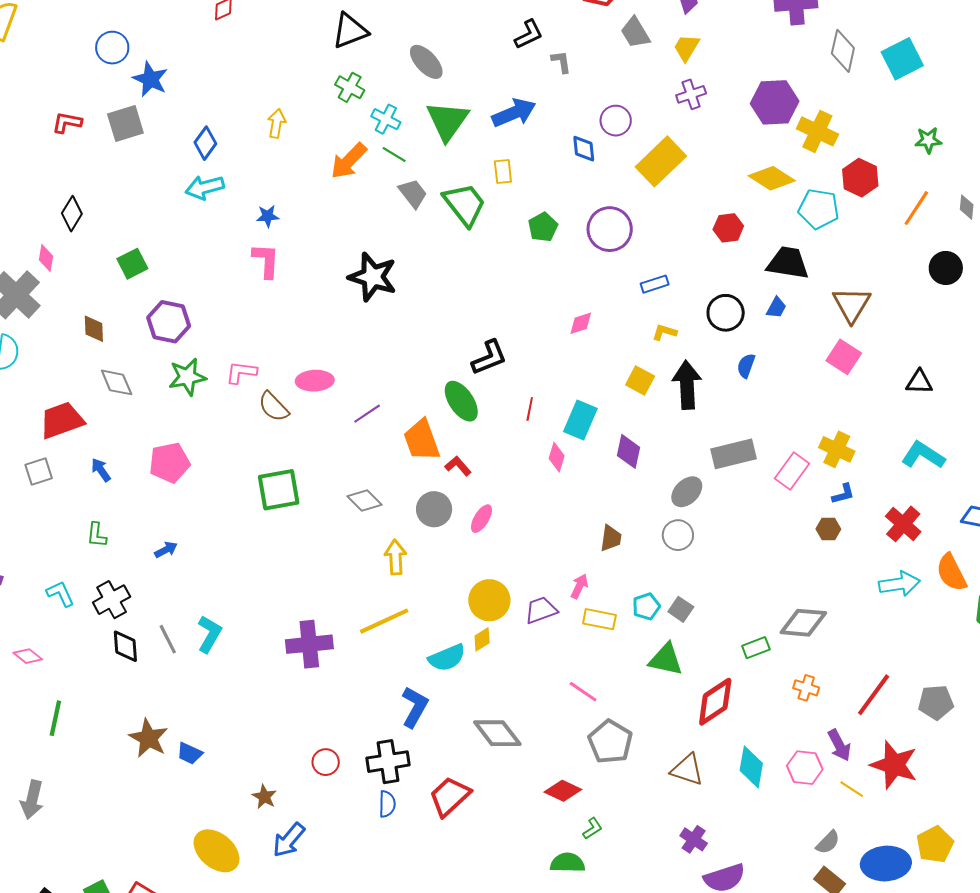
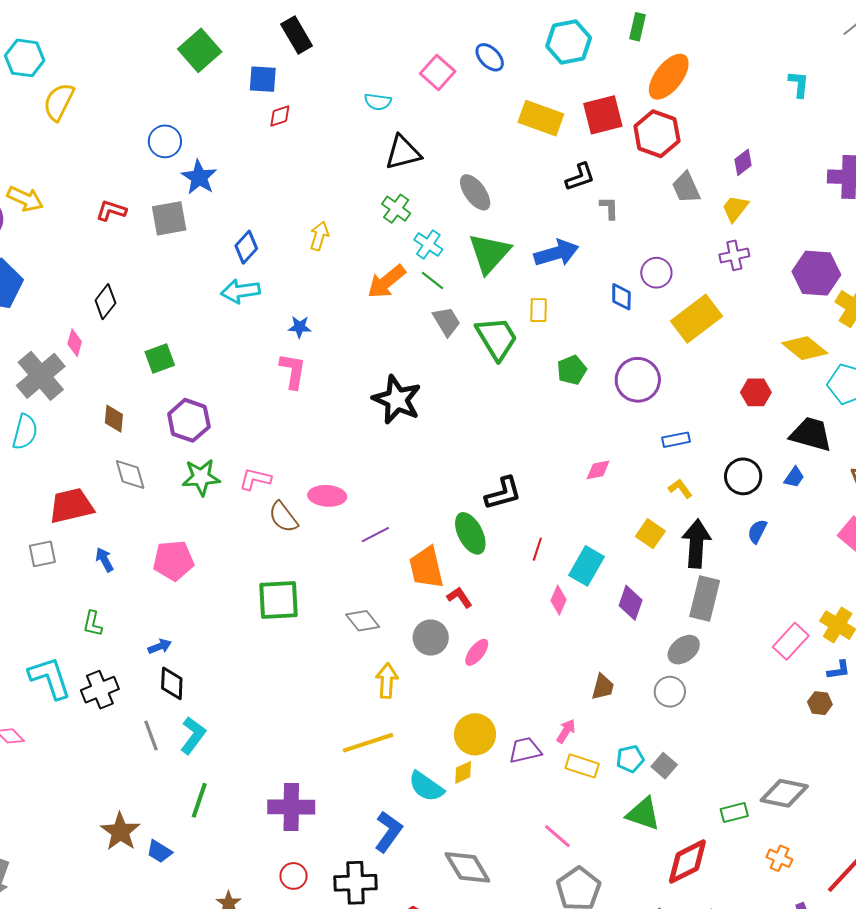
yellow L-shape: (664, 332) -> (680, 489), turned 30
gray rectangle: (734, 454) -> (705, 599), moved, turned -69
cyan L-shape: (60, 594) -> (50, 678), size x1.6
purple cross: (309, 644) -> (291, 807), moved
black diamond: (125, 646) -> (172, 683), moved
cyan semicircle: (447, 658) -> (426, 787), turned 51
green line: (55, 718) -> (199, 800), moved

